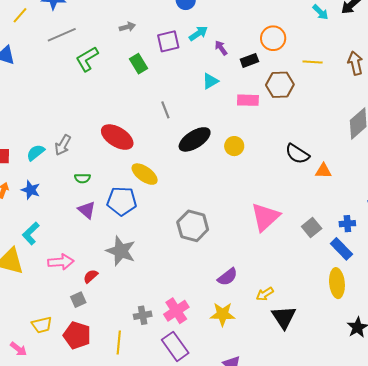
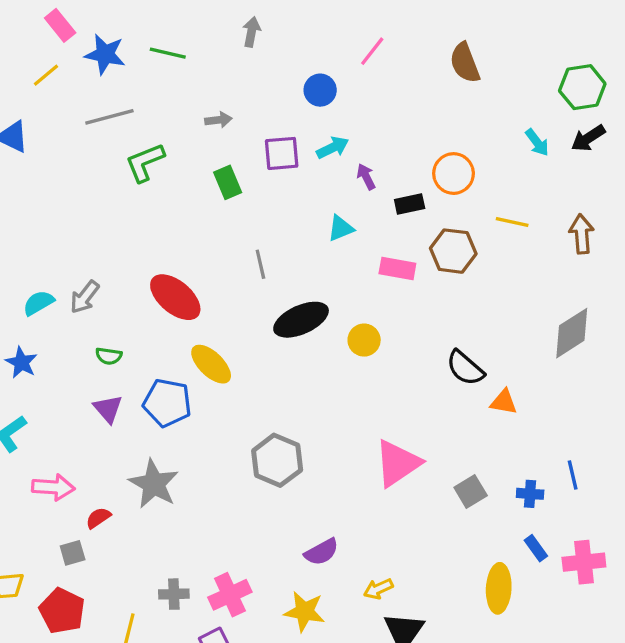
blue rectangle: (341, 249) -> (536, 548), moved, size x0.7

